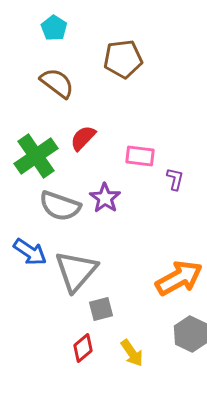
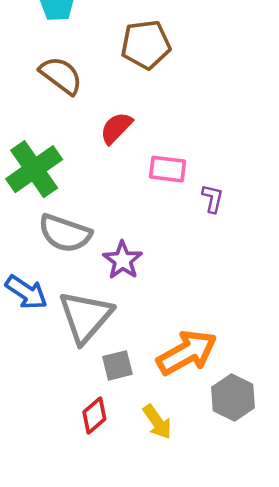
red semicircle: (83, 138) -> (116, 128), moved
purple star: (105, 198) -> (123, 260), moved
orange arrow: (179, 278) -> (187, 353), moved

